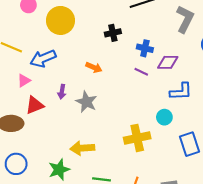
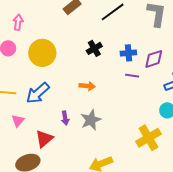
pink triangle: (24, 81) -> (18, 121), moved
gray star: (86, 102) -> (91, 120), turned -30

